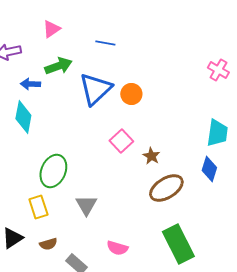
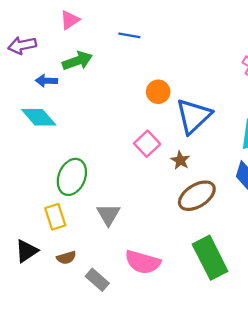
blue triangle: (95, 89) -> (194, 116), moved
cyan diamond: (23, 117) -> (39, 117), turned -52
pink semicircle: (117, 248) -> (143, 262), size x1.5

